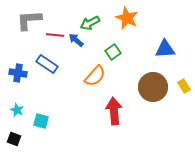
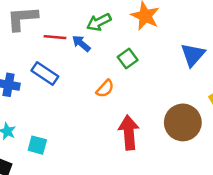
blue triangle: (165, 49) -> (193, 55), turned -45
orange semicircle: (95, 76) -> (105, 89), size x0.7
brown circle: (153, 87) -> (183, 122), moved

